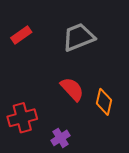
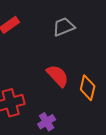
gray trapezoid: (79, 37) -> (64, 27), size x0.7

